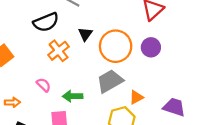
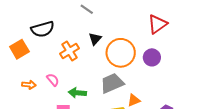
black semicircle: (46, 22) -> (43, 29), moved
orange arrow: (12, 102) -> (29, 85), moved

